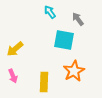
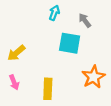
cyan arrow: (50, 12) -> (54, 13), turned 56
orange star: (74, 71) -> (93, 77), moved

